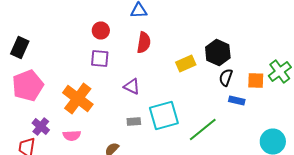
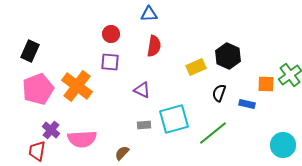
black semicircle: (226, 78) -> (219, 93), moved
orange cross: (78, 98) -> (77, 86), moved
pink semicircle: (72, 136) -> (82, 139), size x1.6

